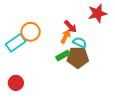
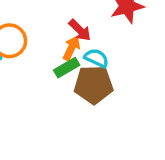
green rectangle: (63, 56) -> (67, 68), moved

